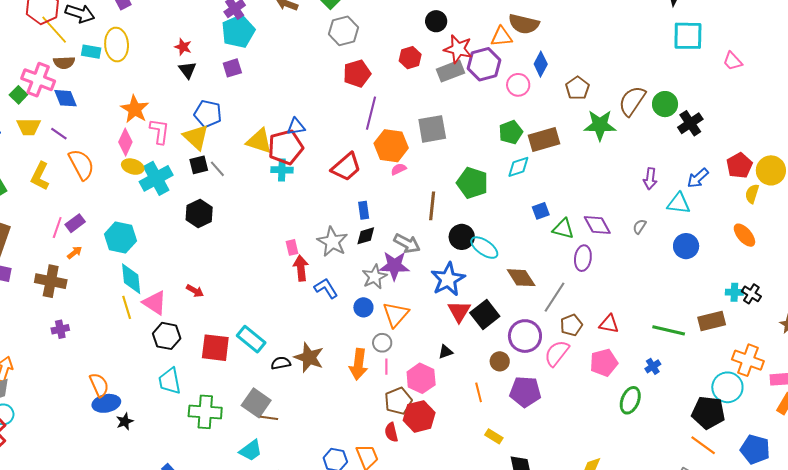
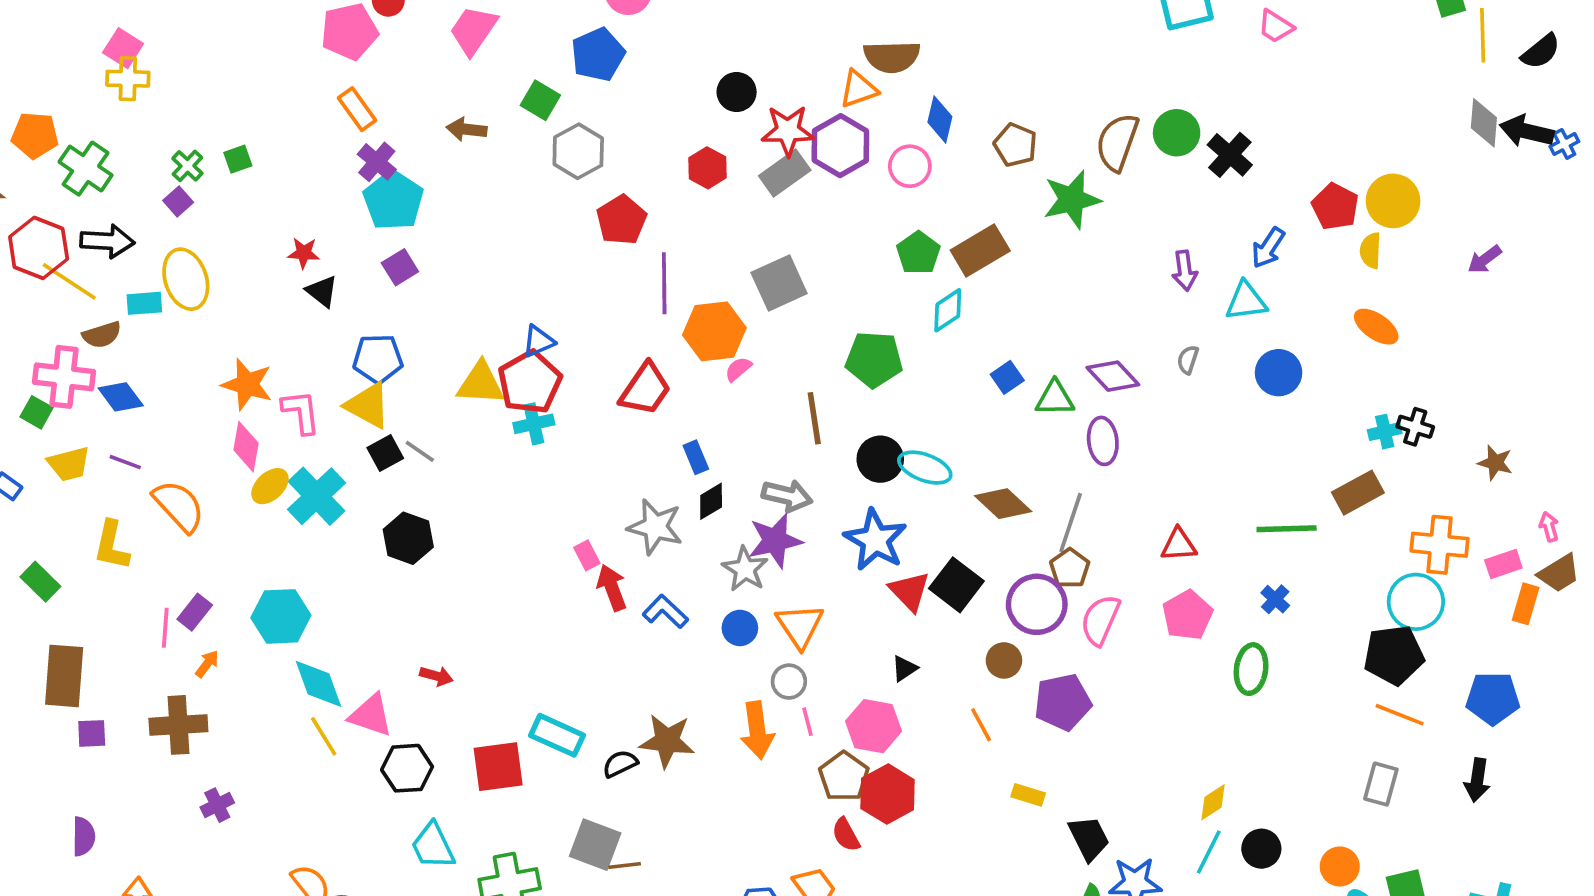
yellow ellipse: (133, 167) -> (270, 486), turned -45
brown pentagon: (571, 325) -> (1070, 568), moved

